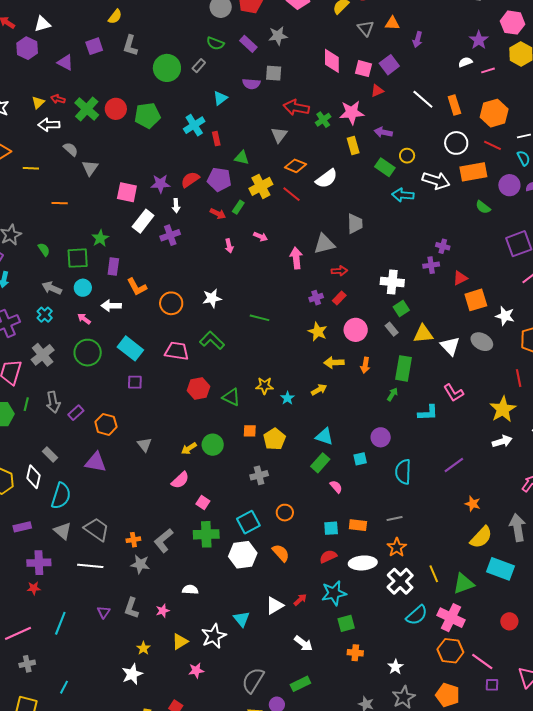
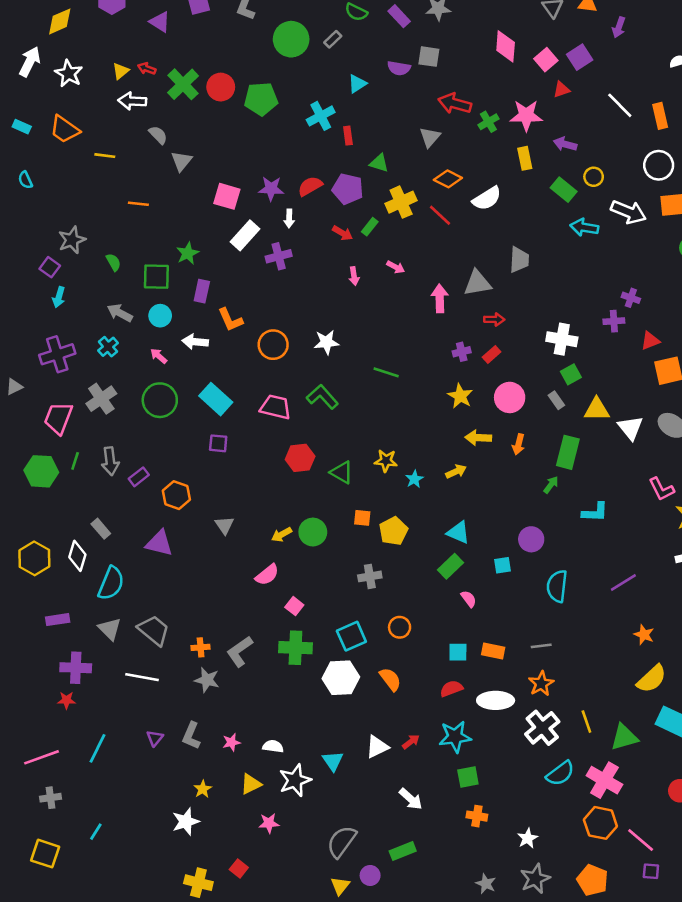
pink square: (364, 69) -> (546, 60), turned 30
pink L-shape: (454, 393) -> (661, 489), moved
white semicircle: (190, 590) -> (273, 746), moved

